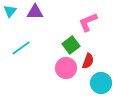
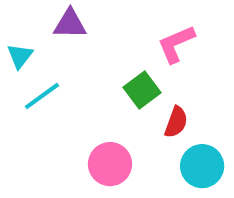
cyan triangle: (10, 11) -> (20, 56), moved
pink circle: (66, 68) -> (110, 164), moved

